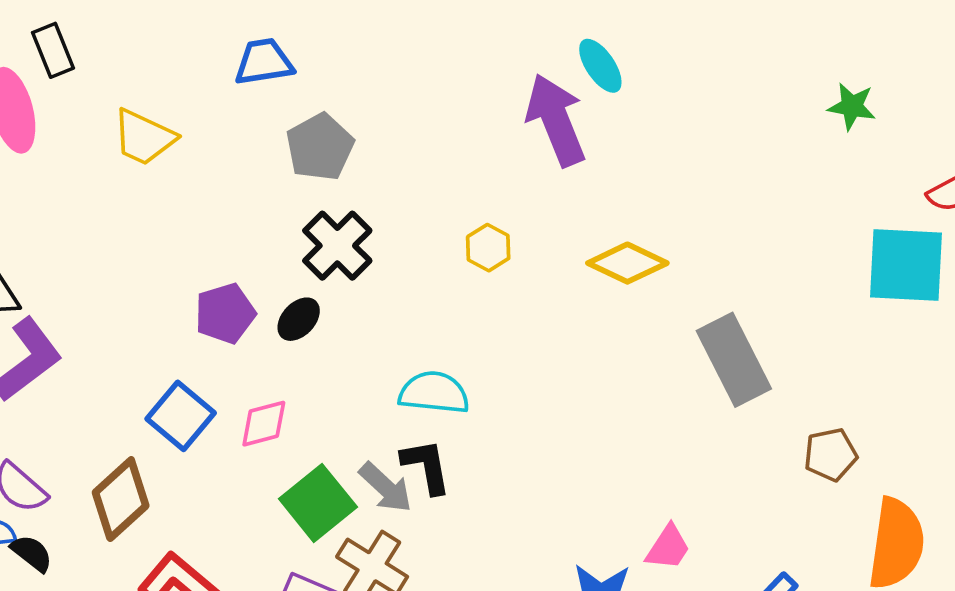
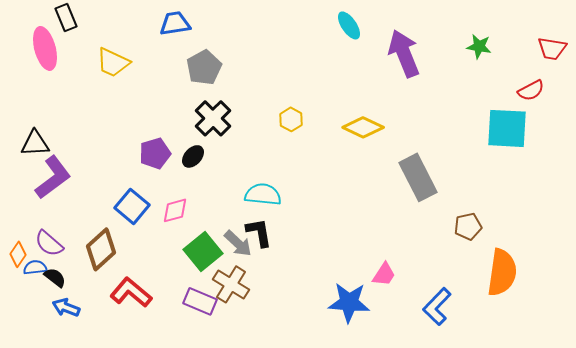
purple arrow: (556, 120) -> (404, 53), moved

